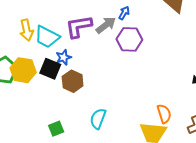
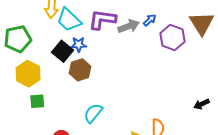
purple hexagon: (129, 39) -> (172, 37), moved
yellow hexagon: (23, 70) -> (28, 74), moved
green square: (56, 129) -> (37, 101), moved

